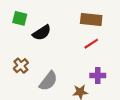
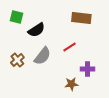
red line: (91, 44) -> (69, 47), moved
gray semicircle: (48, 81) -> (42, 56), moved

